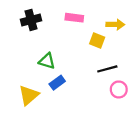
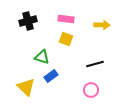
yellow square: (97, 40) -> (66, 39), moved
pink circle: (119, 89) -> (91, 90), moved
yellow triangle: (29, 95) -> (26, 87), turned -36

